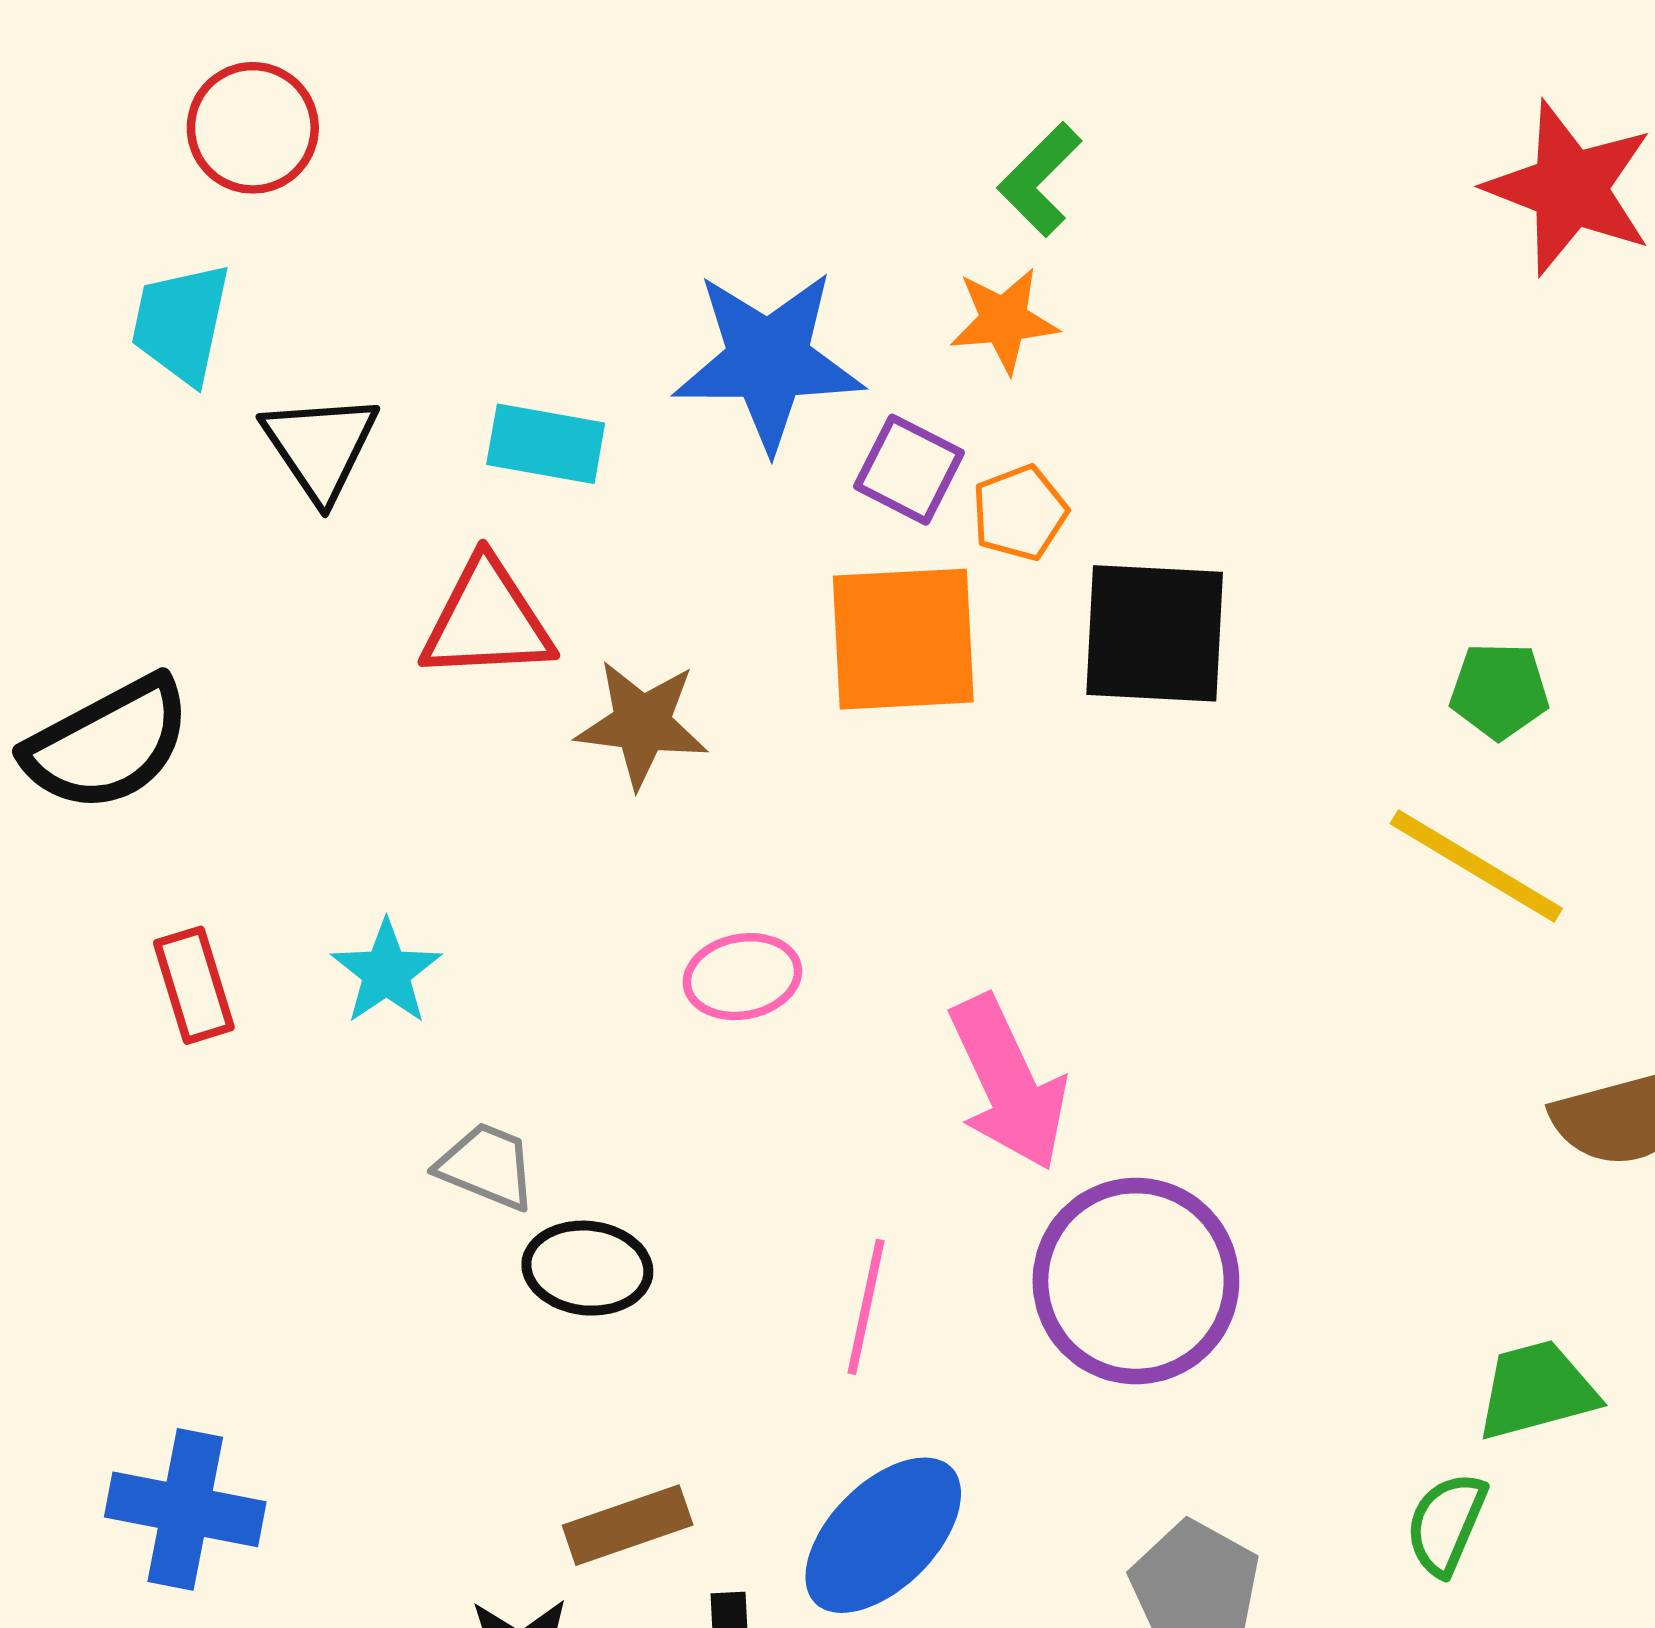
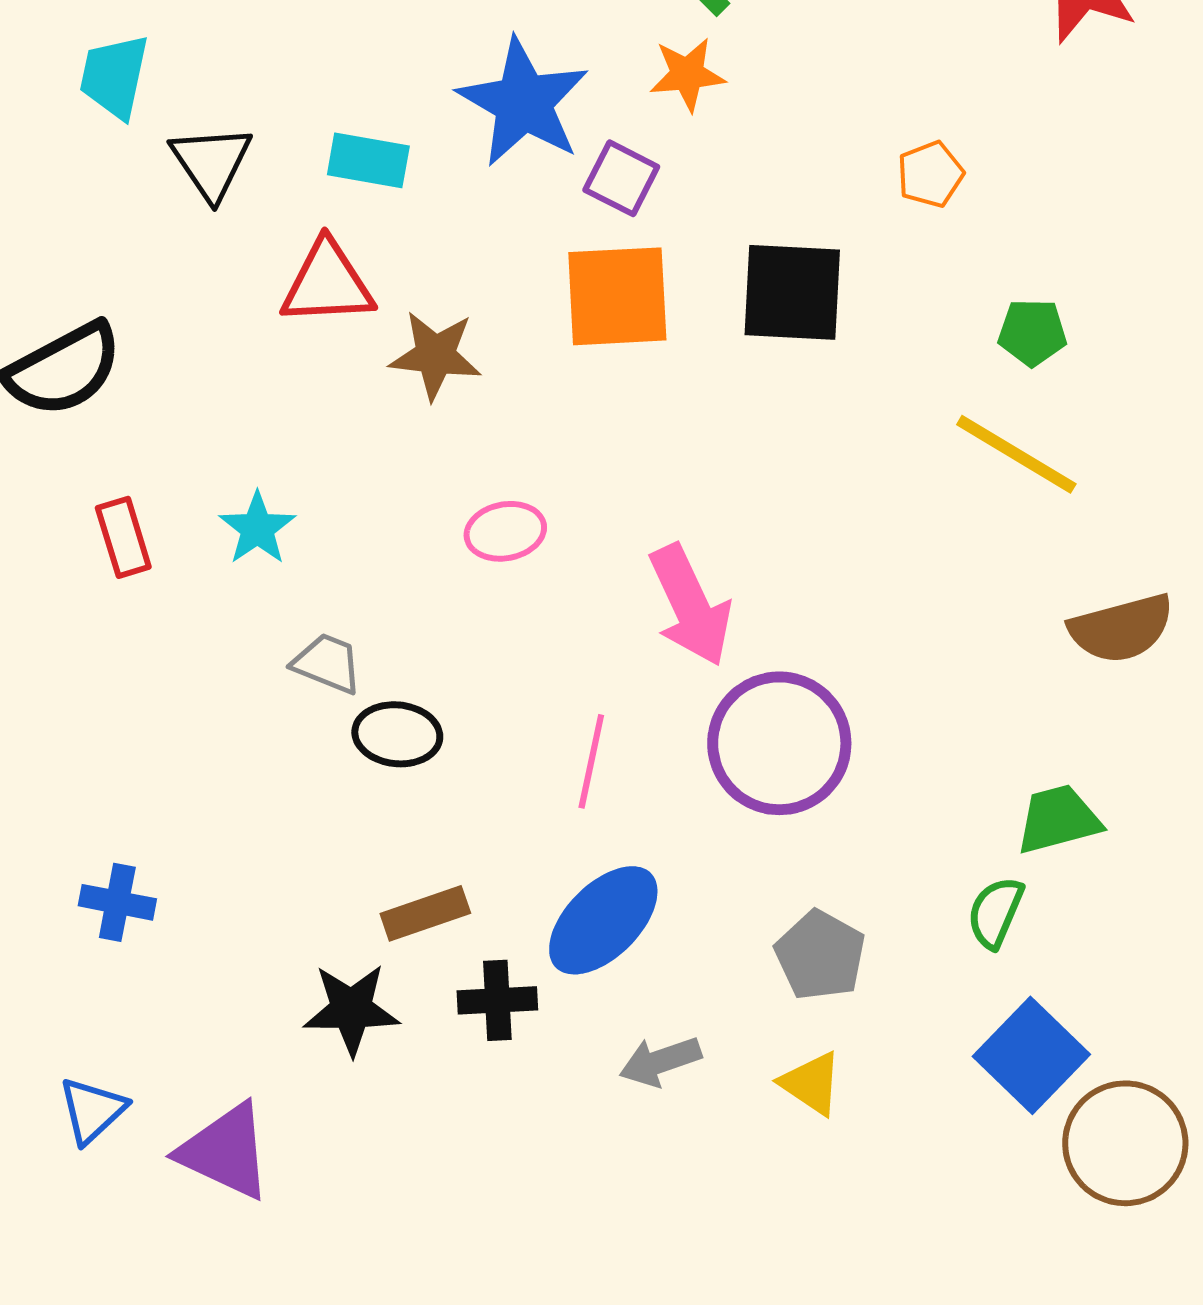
blue star: (768, 360) -> (523, 102), turned 30
orange pentagon: (1020, 513) -> (930, 174), moved
blue cross: (185, 1509) -> (117, 902), size x0.7

